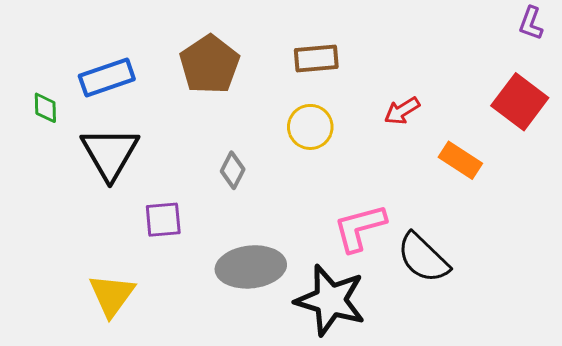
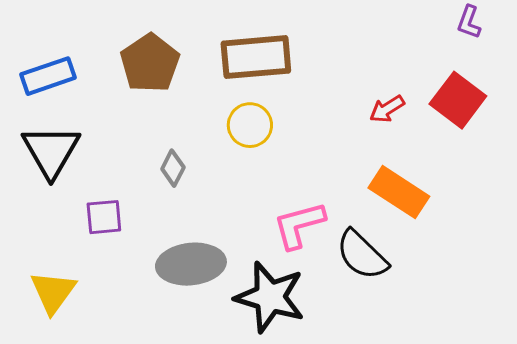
brown rectangle: (316, 58) -> (256, 57), size x1.6
red arrow: (402, 111) -> (387, 109), moved
orange rectangle: (460, 160) -> (399, 192), moved, size x1.4

